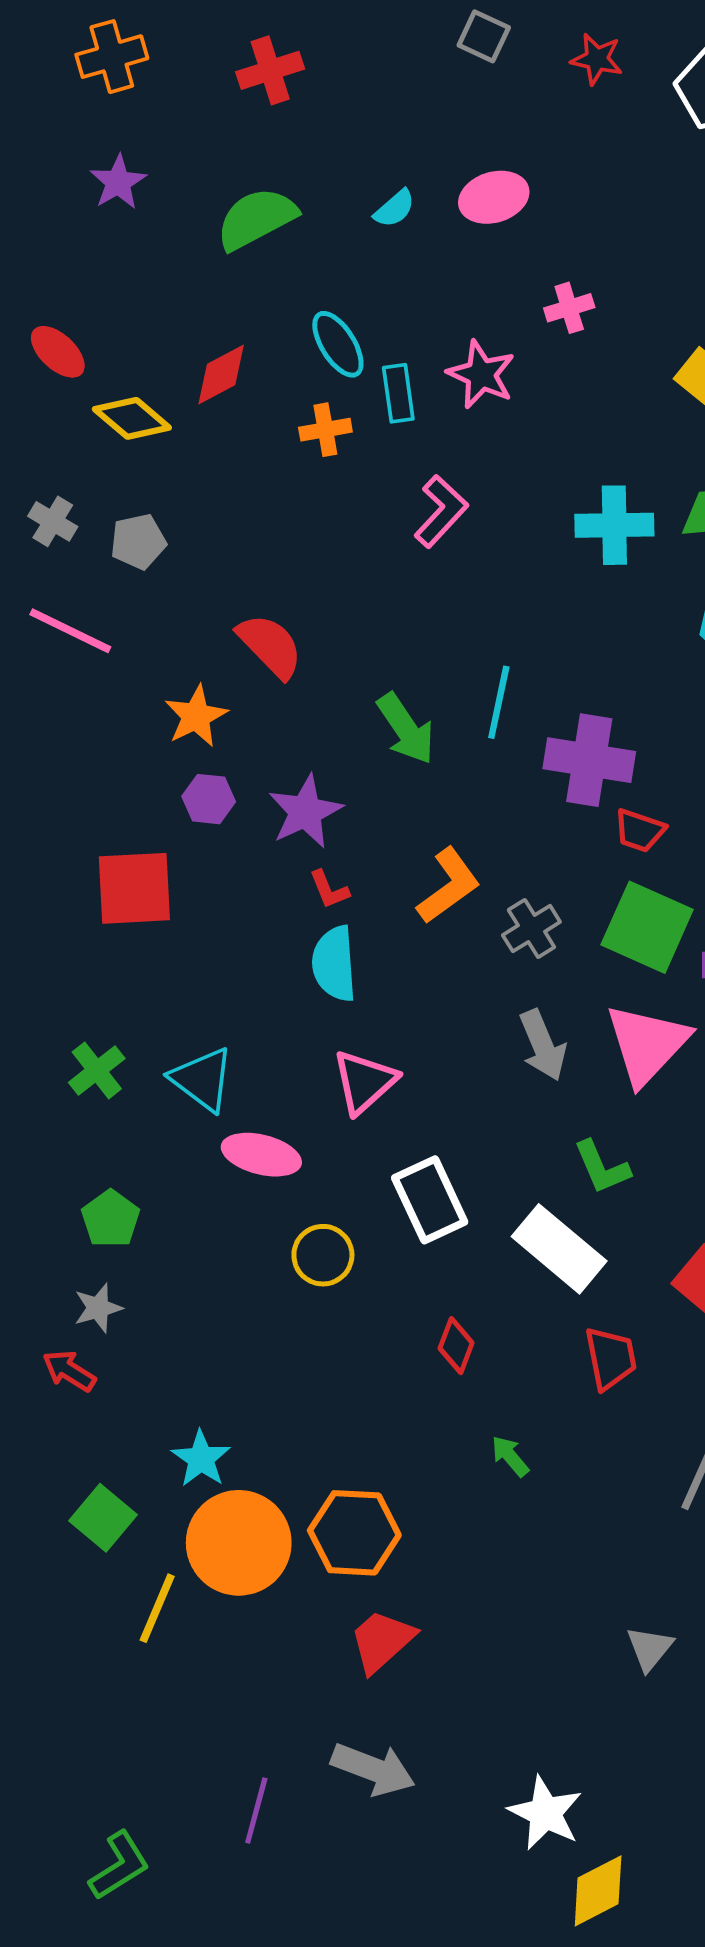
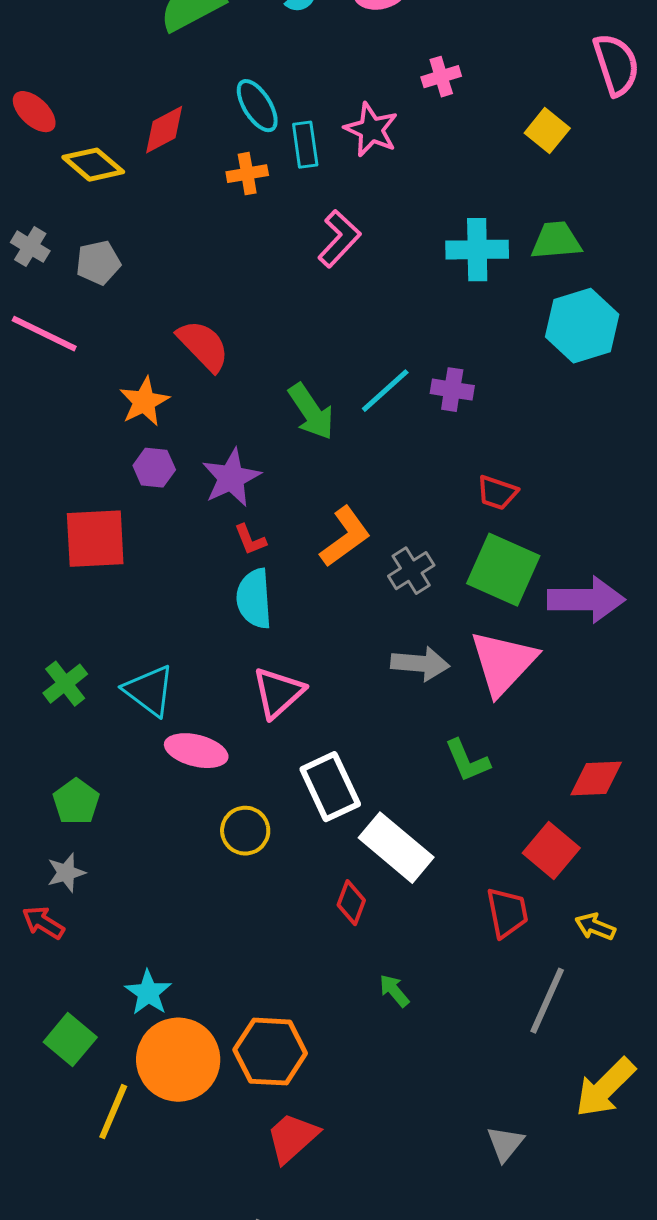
cyan line: (499, 702) -> (385, 391), turned 36
purple cross: (589, 760) -> (452, 390), moved, size x0.6
gray arrow: (543, 1045) -> (420, 664), turned -62
white rectangle: (559, 1249) -> (396, 848), moved
red trapezoid: (611, 1358) -> (507, 913), moved

